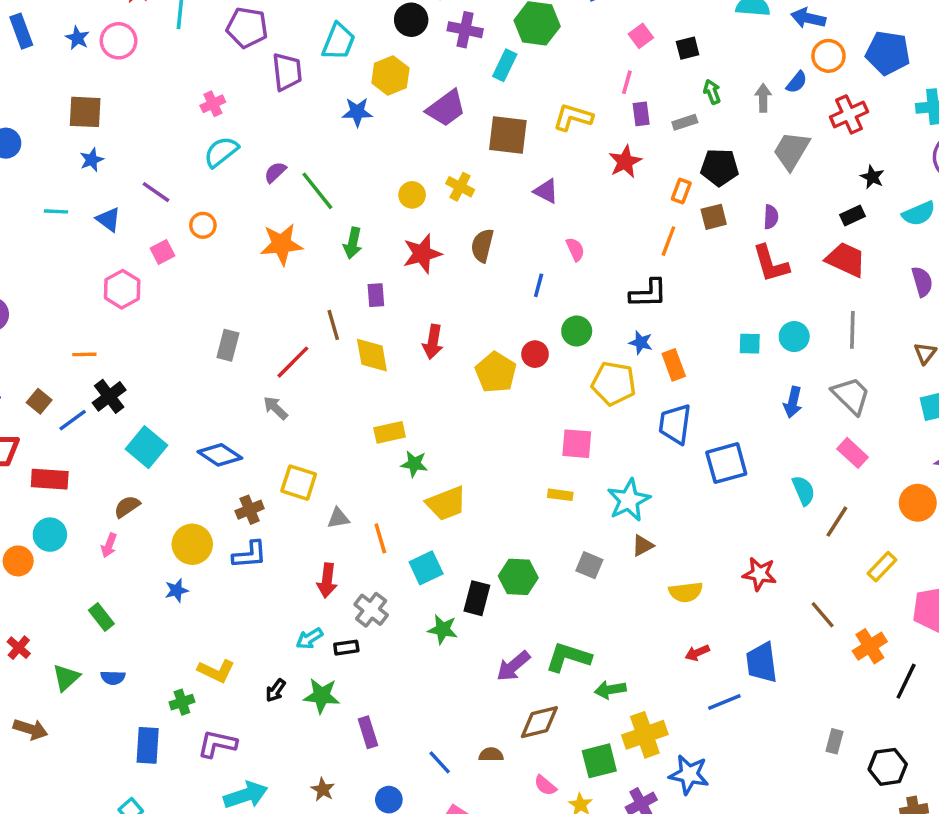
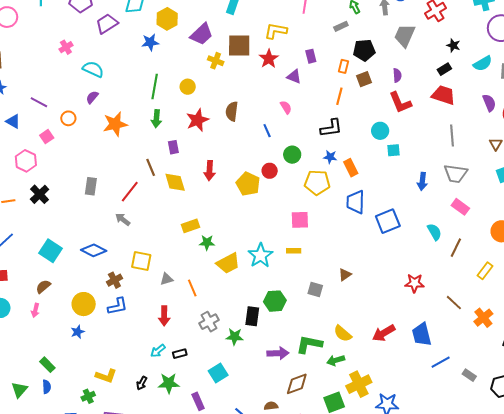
purple trapezoid: (287, 72) -> (107, 24), turned -110
purple rectangle: (641, 114) -> (311, 56), moved
cyan semicircle: (221, 152) -> (93, 69), moved, turned 70
red star: (625, 162) -> (269, 59), moved
purple semicircle: (275, 172) -> (92, 97), moved
yellow cross: (460, 187) -> (216, 61), moved
green line: (317, 191) -> (155, 86), moved, turned 55
purple triangle: (546, 191) -> (294, 77), moved
blue line: (539, 285) -> (267, 131), turned -32
cyan circle: (794, 337) -> (380, 131), moved
black cross: (109, 396) -> (40, 194), moved
gray trapezoid: (851, 396) -> (456, 174), turned 150
cyan star: (629, 500) -> (260, 255), moved
cyan square: (426, 568) -> (218, 373), moved
yellow semicircle: (686, 592) -> (343, 334), moved, turned 54
gray cross: (371, 610) -> (209, 322), moved, turned 30
green rectangle: (101, 617) -> (47, 365), moved
red arrow: (697, 653) -> (384, 333), size x1.6
purple arrow: (513, 666) -> (278, 353), turned -135
blue semicircle: (113, 678) -> (47, 387), turned -88
blue line: (724, 702) -> (441, 362), moved
gray rectangle: (834, 741) -> (469, 375), turned -64

